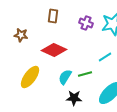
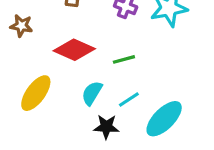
cyan line: (105, 57) -> (129, 99), moved
green line: (85, 74) -> (124, 59), moved

